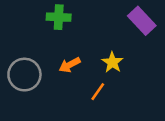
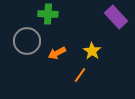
gray circle: (24, 75) -> (27, 41), moved

